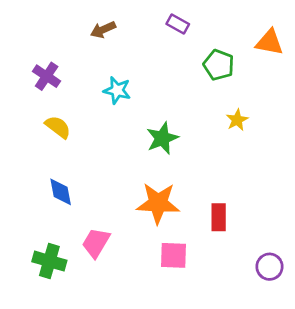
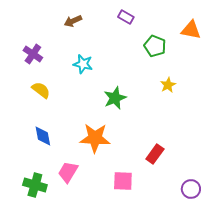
orange star: (158, 203) -> (95, 138), moved
red rectangle: (219, 217) -> (155, 154), turned 36

